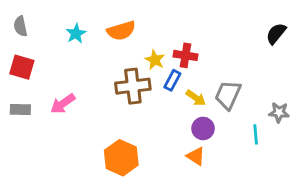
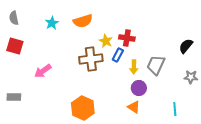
black semicircle: (276, 34) -> (186, 46), moved
yellow arrow: (196, 98) -> (134, 67), turned 56
gray rectangle: (20, 109) -> (14, 97), moved
cyan line: (256, 134) -> (175, 109), moved

